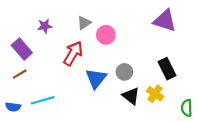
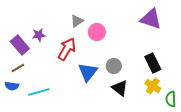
purple star: (45, 26) -> (39, 35), moved
yellow cross: (155, 94) -> (153, 86), moved
blue semicircle: (13, 107) -> (12, 86), moved

